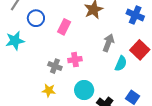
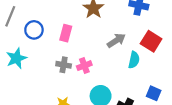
gray arrow: (108, 43) -> (116, 40), turned 48
gray cross: (55, 66) -> (64, 65), moved

